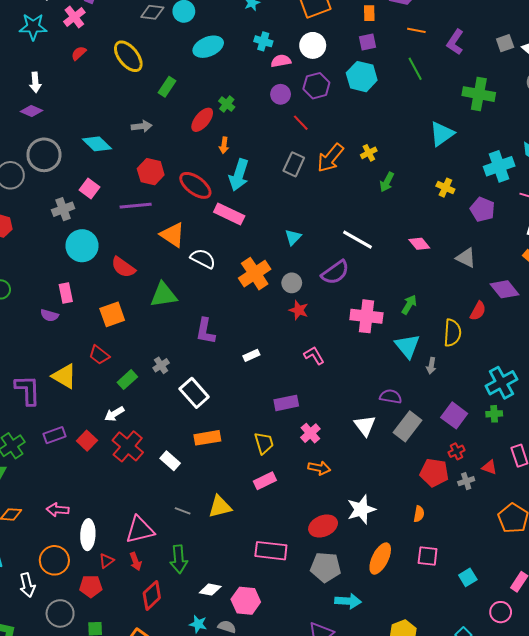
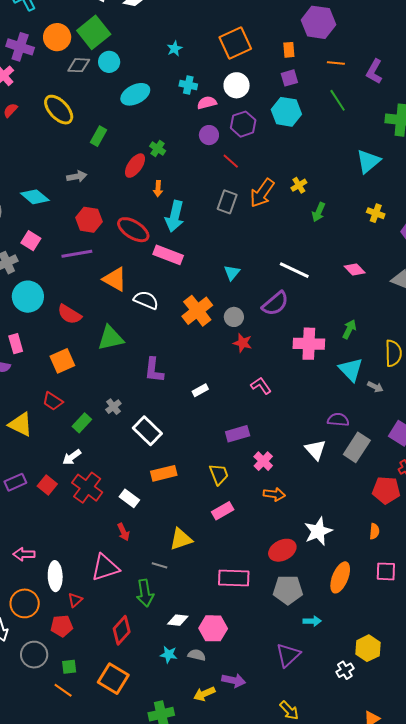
gray arrow: (431, 366) -> (375, 387), turned -70
gray line: (183, 511) -> (160, 565), moved
red arrow: (136, 561) -> (123, 532), moved
cyan arrow: (348, 601) -> (312, 621), size x0.7

